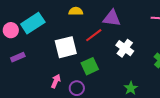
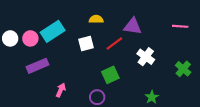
white square: (66, 47) -> (86, 44), moved, size x0.7
purple rectangle: (18, 57) -> (37, 66), size x1.5
pink arrow: (56, 81) -> (61, 90), moved

